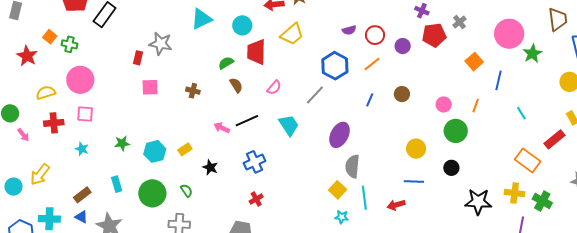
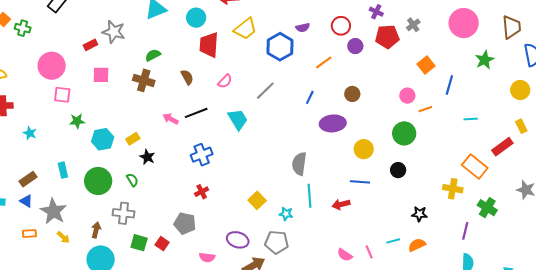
pink circle: (509, 34) -> (464, 23), moved
red circle: (375, 35) -> (341, 26), moved
red rectangle: (138, 58) -> (90, 45), turned 48
green semicircle: (226, 63) -> (153, 55), moved
blue hexagon: (335, 66) -> (280, 47), moved
pink circle: (80, 80) -> (52, 66), moved
brown cross: (193, 91) -> (144, 80), size x1.5
blue line: (370, 100) -> (310, 97), moved
pink circle: (444, 104) -> (407, 96), moved
orange line: (476, 106) -> (425, 109), turned 48
cyan line: (521, 113) -> (471, 119), turned -64
pink square: (85, 114) -> (62, 95), moved
purple ellipse: (339, 135) -> (333, 123), moved, turned 55
green star: (122, 143) -> (77, 121), moved
black star: (210, 167) -> (147, 157), moved
yellow square: (338, 190) -> (257, 200), moved
yellow cross: (515, 193) -> (453, 189), moved
black star: (478, 202) -> (419, 214), moved, size x0.6

